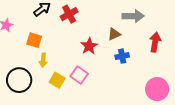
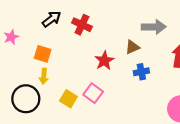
red cross: (69, 14) -> (82, 25), turned -36
yellow arrow: (43, 60) -> (44, 76), moved

